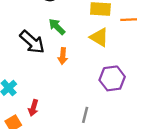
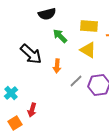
green arrow: (57, 27) -> (60, 36), moved
gray line: (85, 115) -> (76, 81), moved, turned 32

